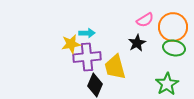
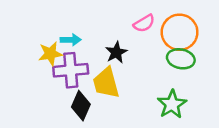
black star: (137, 43) -> (116, 52), moved

